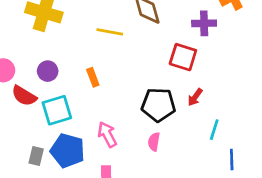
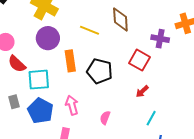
purple circle: (48, 71) -> (48, 38), moved, size x1.5
orange rectangle: (93, 77) -> (70, 61), size x1.5
black pentagon: (158, 105) -> (100, 71), moved
gray rectangle: (36, 156) -> (14, 102), moved, turned -40

